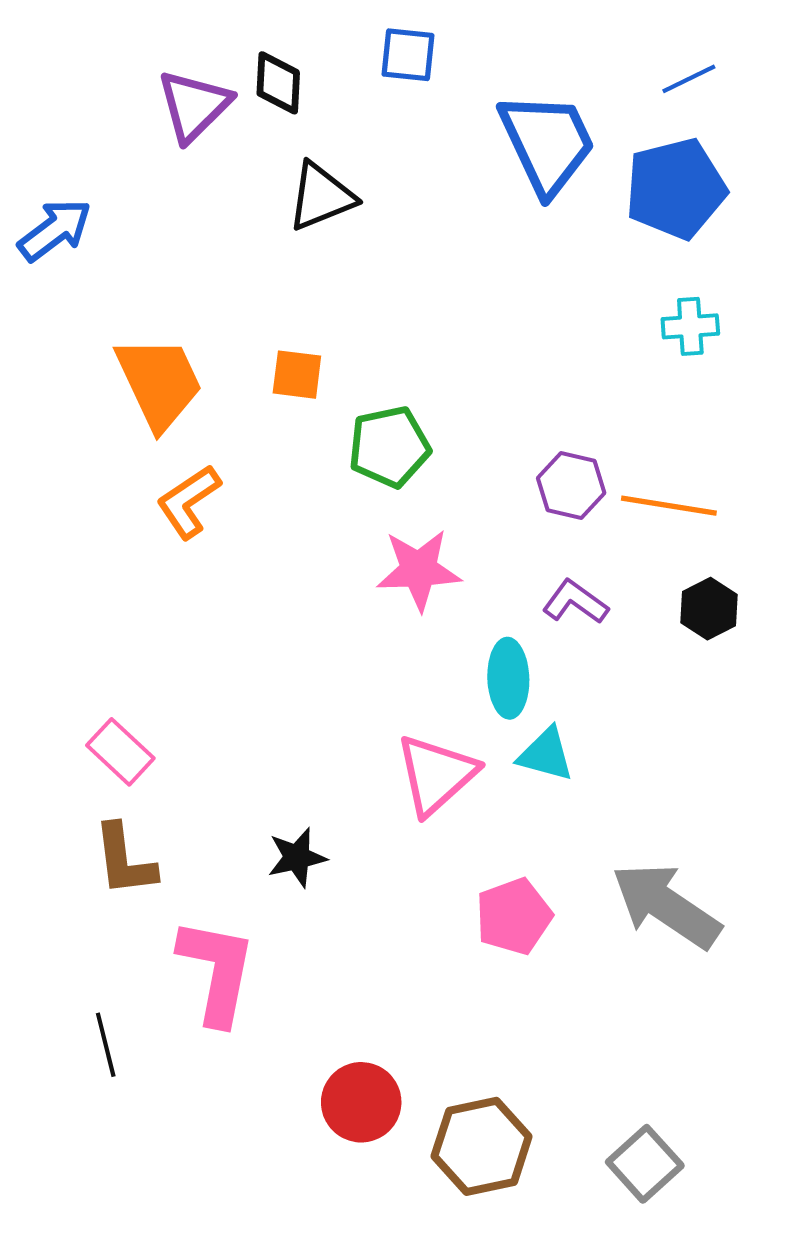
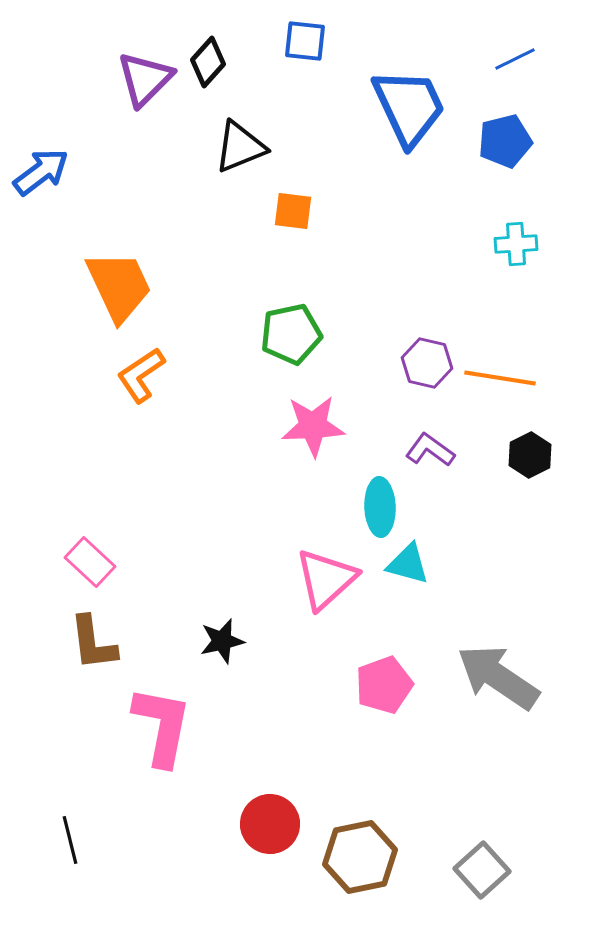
black diamond: (278, 83) -> (208, 62), turned 39
blue pentagon: (676, 189) -> (505, 141), size x0.7
orange square: (297, 375) -> (293, 211), moved
black line: (106, 1045) -> (70, 840), moved

